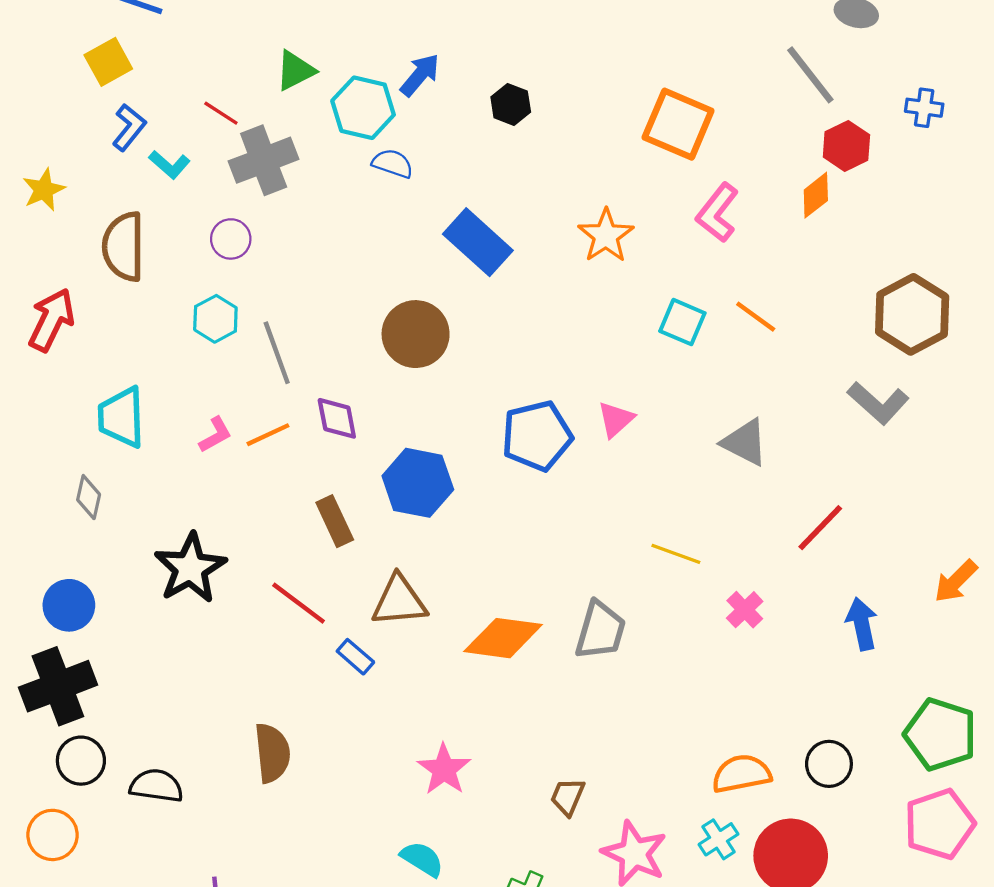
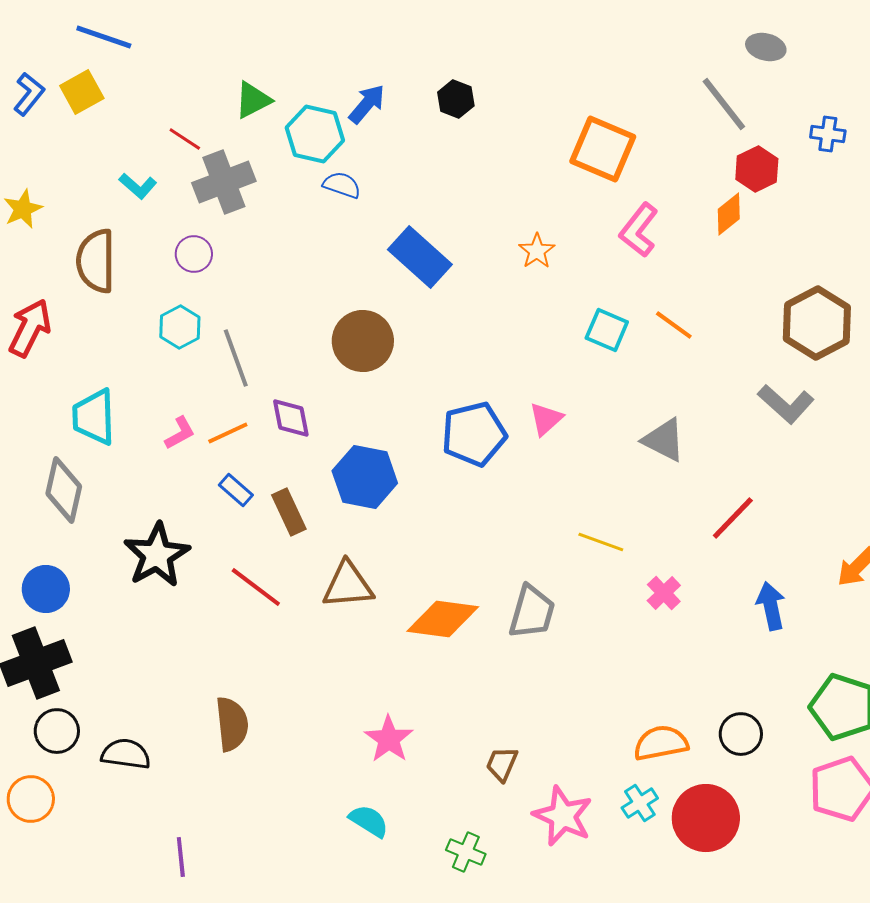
black hexagon: (511, 104) -> (456, 99), moved
blue L-shape: (129, 127) -> (29, 94), moved
orange star: (606, 236) -> (537, 251), size x0.7
gray diamond: (89, 497) -> (64, 490), size x1.6
blue rectangle: (355, 657) -> (236, 490), moved

